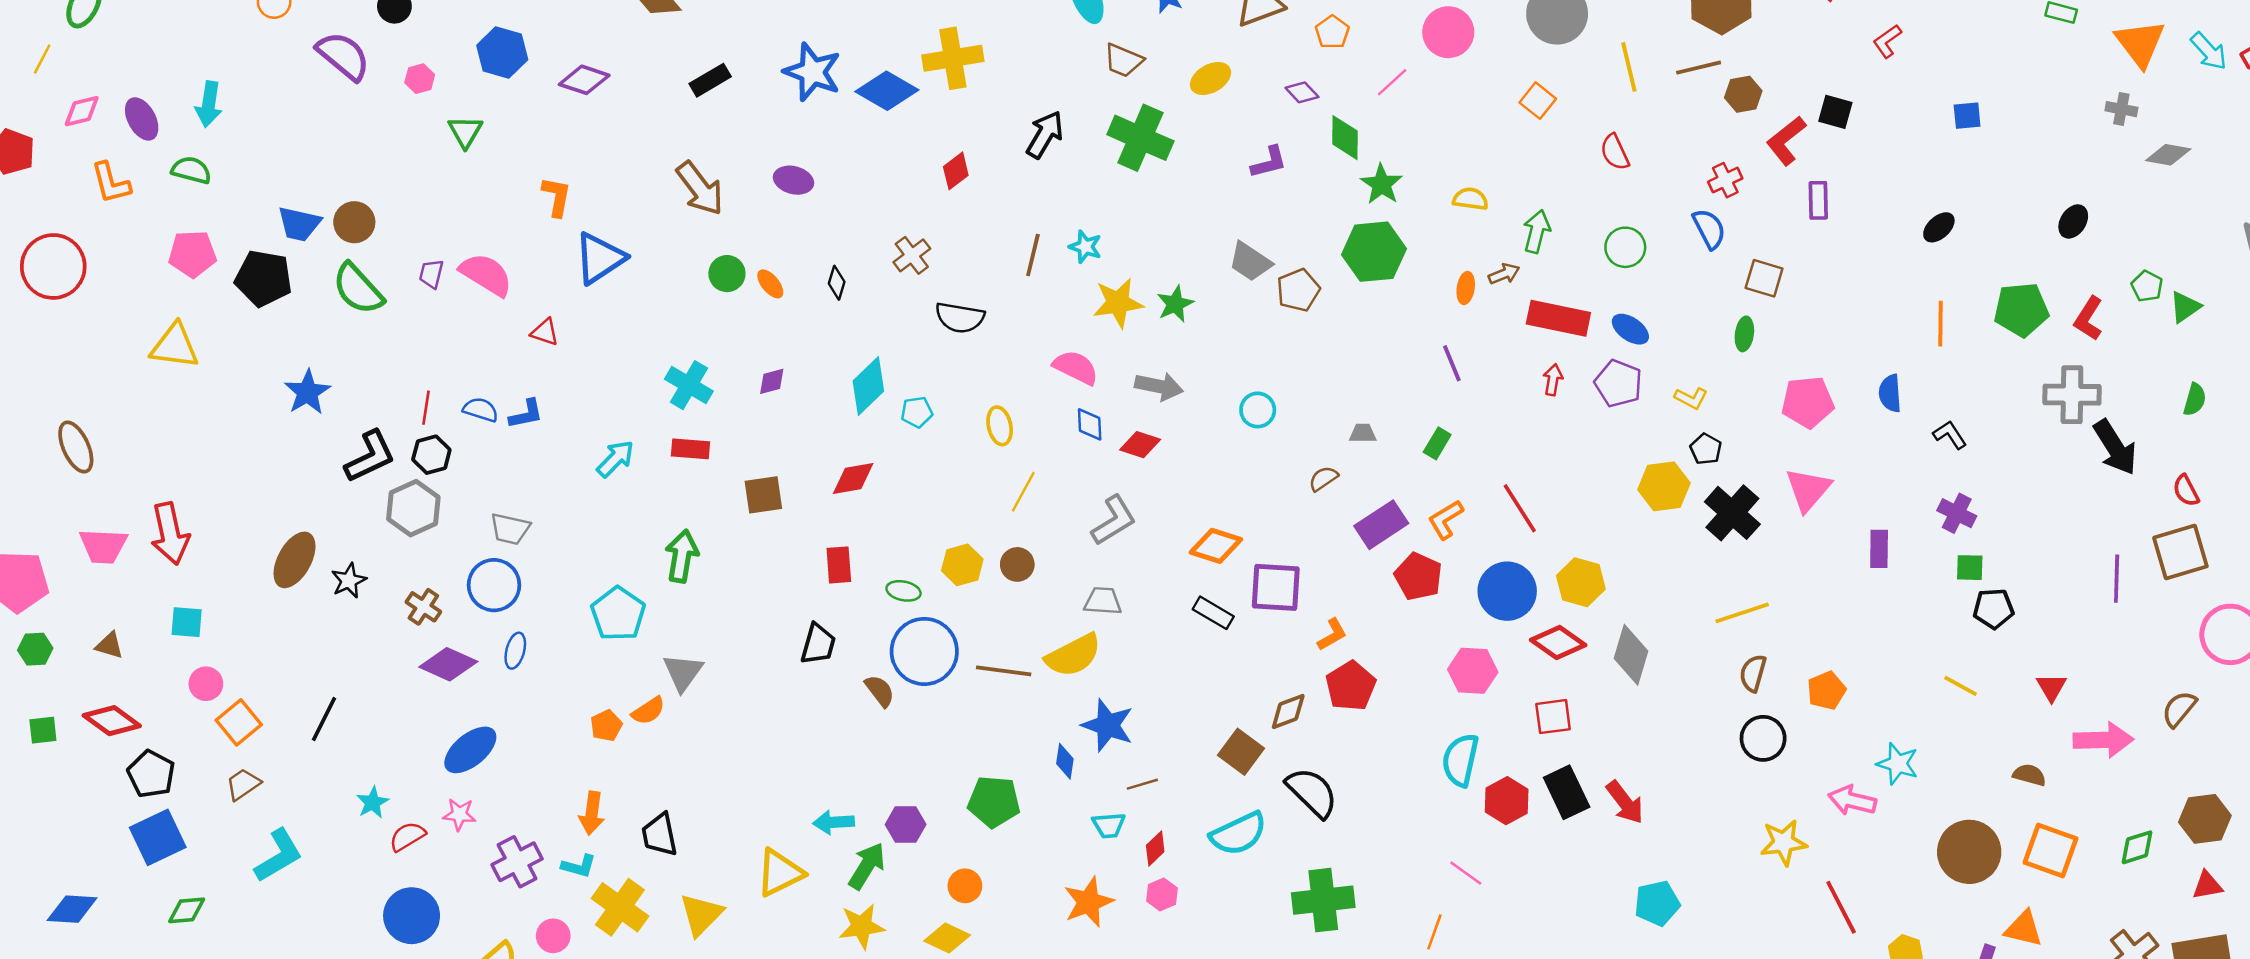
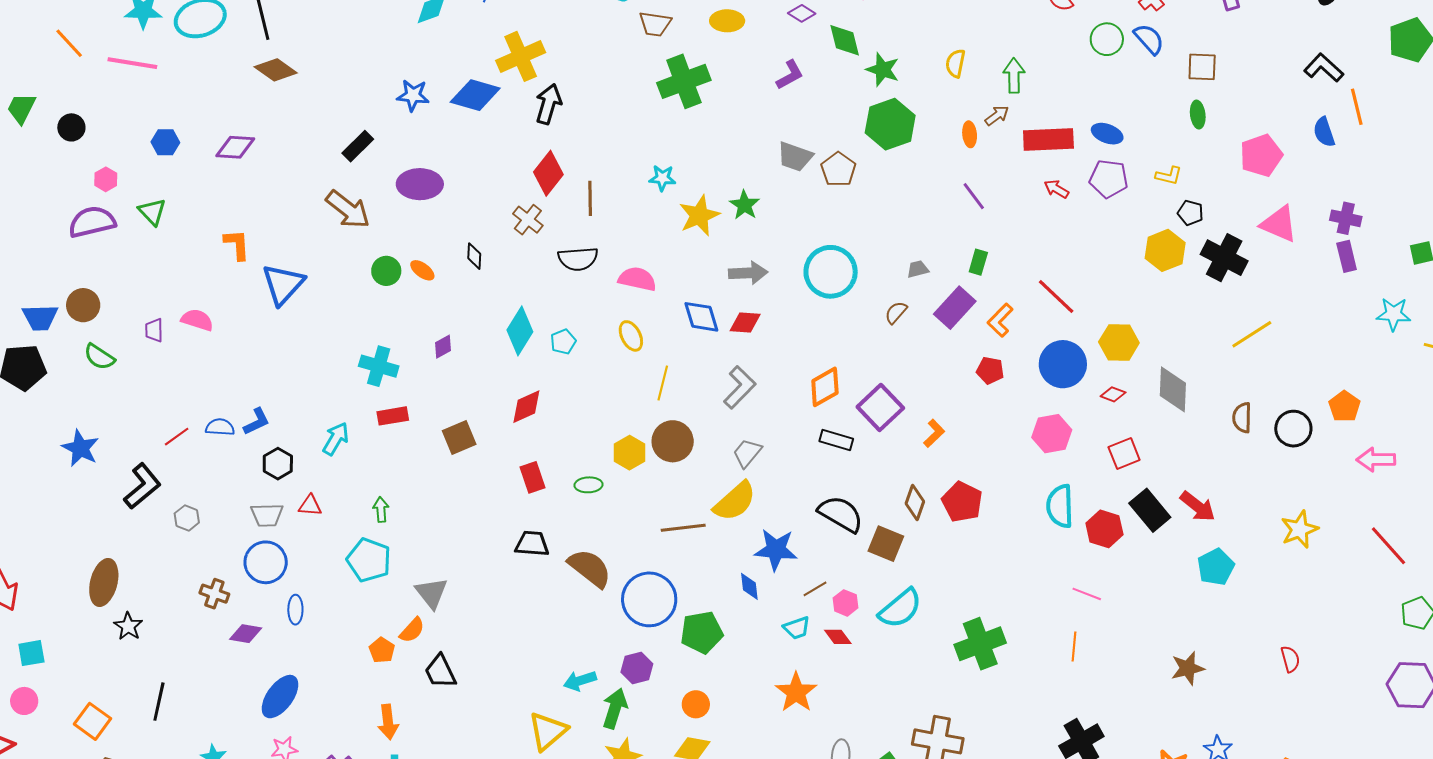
blue hexagon: (502, 52) -> (165, 142), size x0.7
purple semicircle: (343, 56) -> (92, 222), moved, turned -39
blue star: (812, 72) -> (413, 95), size x0.7
yellow ellipse: (1211, 79) -> (727, 21), turned 44
black rectangle: (710, 80) -> (358, 146), moved
black arrow: (1045, 135) -> (548, 104), moved
green cross: (1140, 138) -> (684, 81), turned -30
red diamond: (956, 171) -> (548, 173), moved, size x1.4
purple ellipse: (793, 180) -> (420, 184), size x1.4
yellow semicircle: (1470, 199) -> (955, 63), turned -72
green circle: (1625, 247) -> (1107, 39), moved
brown line: (1033, 255) -> (590, 198), moved
pink semicircle: (486, 275) -> (197, 320), size x0.7
green semicircle: (358, 289) -> (99, 357), size x0.7
orange line: (1941, 324) -> (1357, 107), moved
red triangle: (545, 332) -> (310, 506), moved
pink semicircle: (1076, 367) -> (637, 279), moved
red arrow: (1553, 380) -> (1056, 189), turned -55
red line: (426, 408) -> (177, 437), turned 60
cyan circle: (1258, 410) -> (831, 272), size x1.8
blue diamond: (1090, 424) -> (701, 317), size x1.4
black L-shape: (1950, 435) -> (1324, 68), moved, size x1.4
black hexagon: (431, 455) -> (278, 464), moved
pink triangle: (1808, 489) -> (1279, 224), turned -33
gray hexagon: (413, 508) -> (187, 518), size x0.6
purple cross: (1957, 513) -> (1346, 218), moved
purple rectangle: (1381, 525) -> (955, 308), moved
orange diamond: (1216, 546) -> (825, 387), turned -33
green arrow: (682, 556) -> (381, 510), moved, size x0.6
brown circle: (1017, 564) -> (673, 441), size x1.5
red pentagon: (1418, 576) -> (990, 370), size x0.7
black star: (349, 581) -> (128, 626), moved
purple square: (1276, 587) -> (880, 408), turned -33
gray trapezoid: (1103, 601) -> (747, 453), turned -40
red diamond: (1558, 642) -> (1113, 394), size x0.6
black trapezoid: (818, 644) -> (532, 544), turned -87
blue circle: (924, 651) -> (649, 599), moved
purple diamond: (448, 664) -> (246, 634), size x0.7
brown semicircle: (1753, 673) -> (1242, 418), moved
pink circle: (206, 684) -> (24, 701), moved
red pentagon: (1351, 686) -> (962, 502), moved
brown semicircle: (880, 691) -> (590, 568), size x1.6
orange pentagon: (1826, 691) -> (1344, 406), moved
brown diamond: (1288, 711) -> (915, 503), turned -36
cyan star: (1898, 764) -> (1394, 314), moved
black semicircle: (1312, 792) -> (841, 514), moved
black trapezoid: (660, 835) -> (440, 672), moved
yellow star: (1783, 842) -> (1299, 529), moved
red diamond: (1155, 848) -> (838, 637), turned -68
pink hexagon: (1162, 894) -> (845, 603), moved
cyan pentagon: (1657, 903) -> (1216, 567), moved

